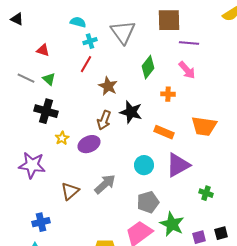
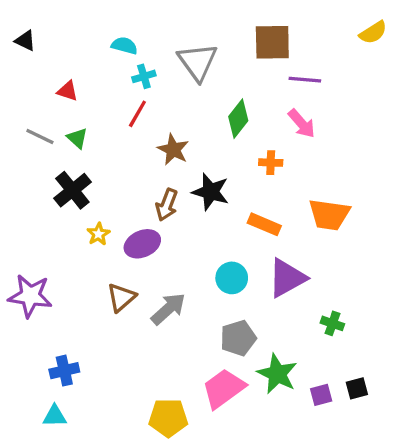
black cross: (46, 111) -> (72, 190), turned 35
purple star: (32, 165) -> (30, 296), moved
brown triangle: (70, 191) -> (121, 297), moved

